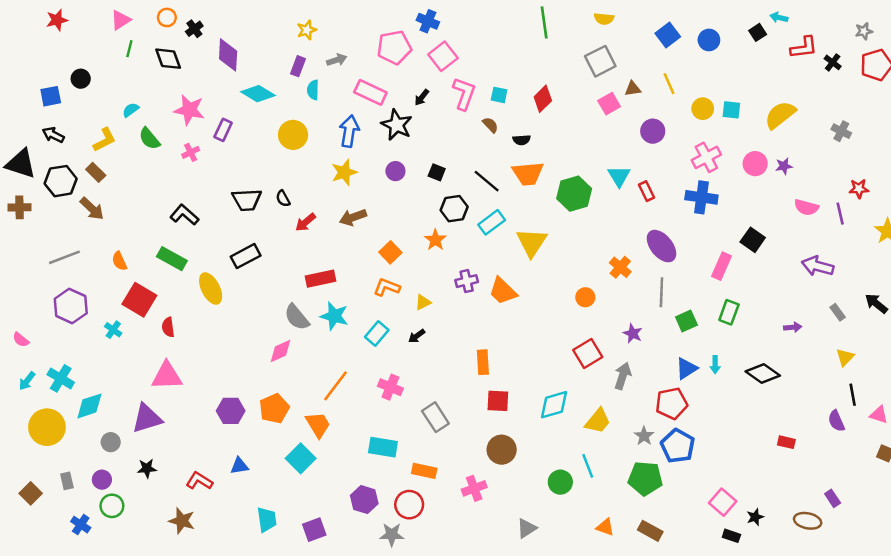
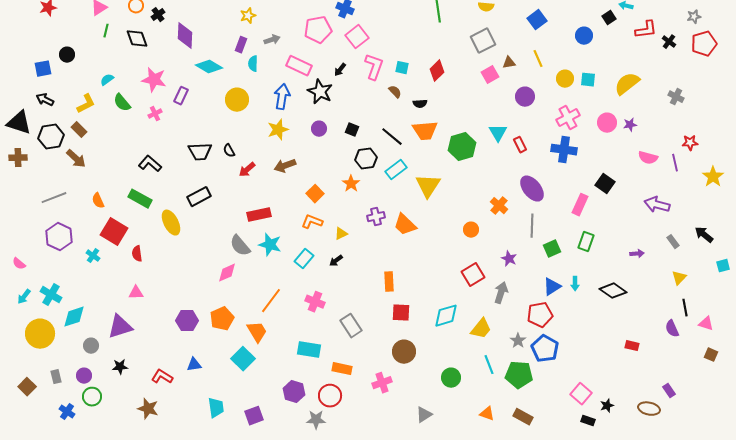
blue circle: (709, 40) -> (584, 36), moved
pink triangle: (167, 376) -> (136, 293), size x0.6
cyan line: (588, 466) -> (489, 365), moved

